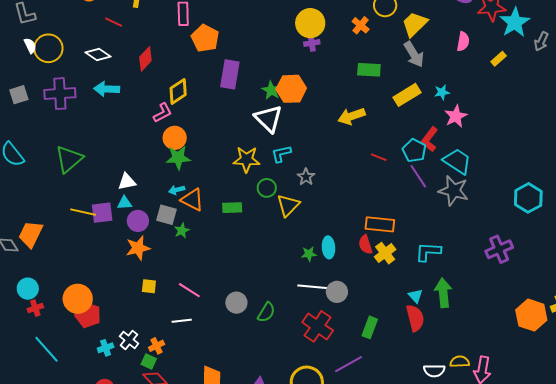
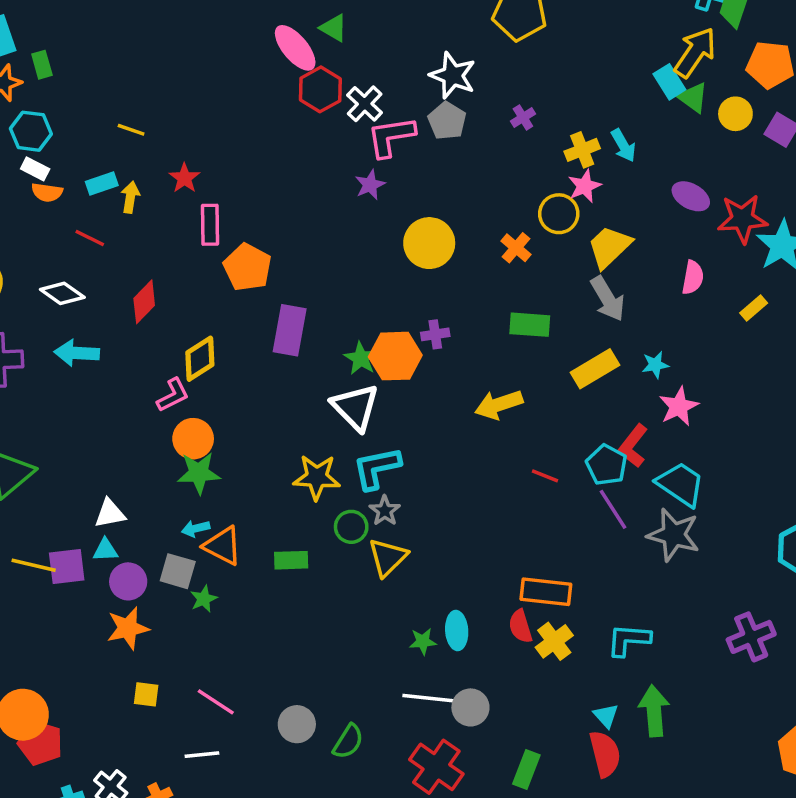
purple cross: (312, 43) -> (435, 334), moved
cyan L-shape: (281, 154) -> (377, 468), size x1.4
gray star: (306, 177) -> (385, 511), moved

